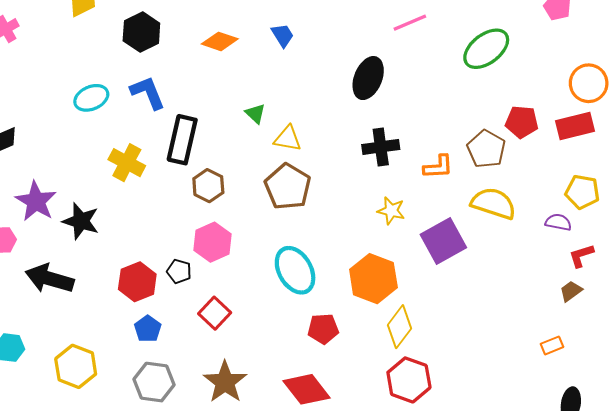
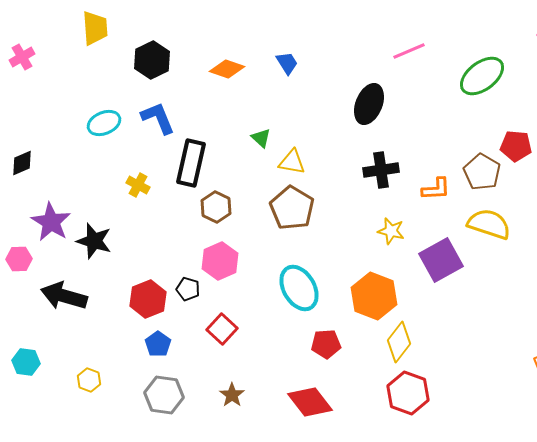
yellow cross: (127, 163) -> (138, 185), size x0.7
yellow hexagon: (76, 366) -> (89, 380), size x0.6
brown star: (225, 382) -> (232, 395), size x0.6

